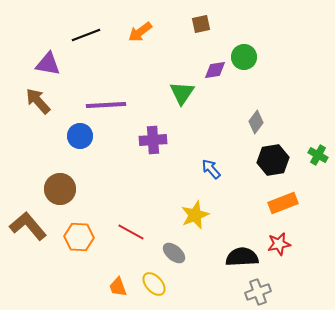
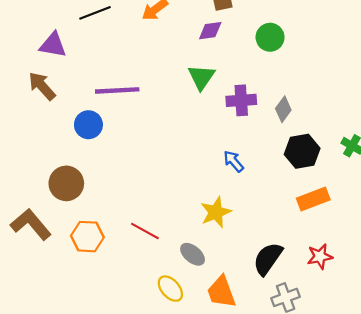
purple diamond: (215, 70) -> (210, 31), moved
purple cross: (153, 140) -> (241, 100), moved
red star: (279, 244) -> (320, 256), moved
black semicircle: (242, 257) -> (268, 259), turned -52
orange trapezoid: (118, 287) -> (221, 292), moved, size x1.5

